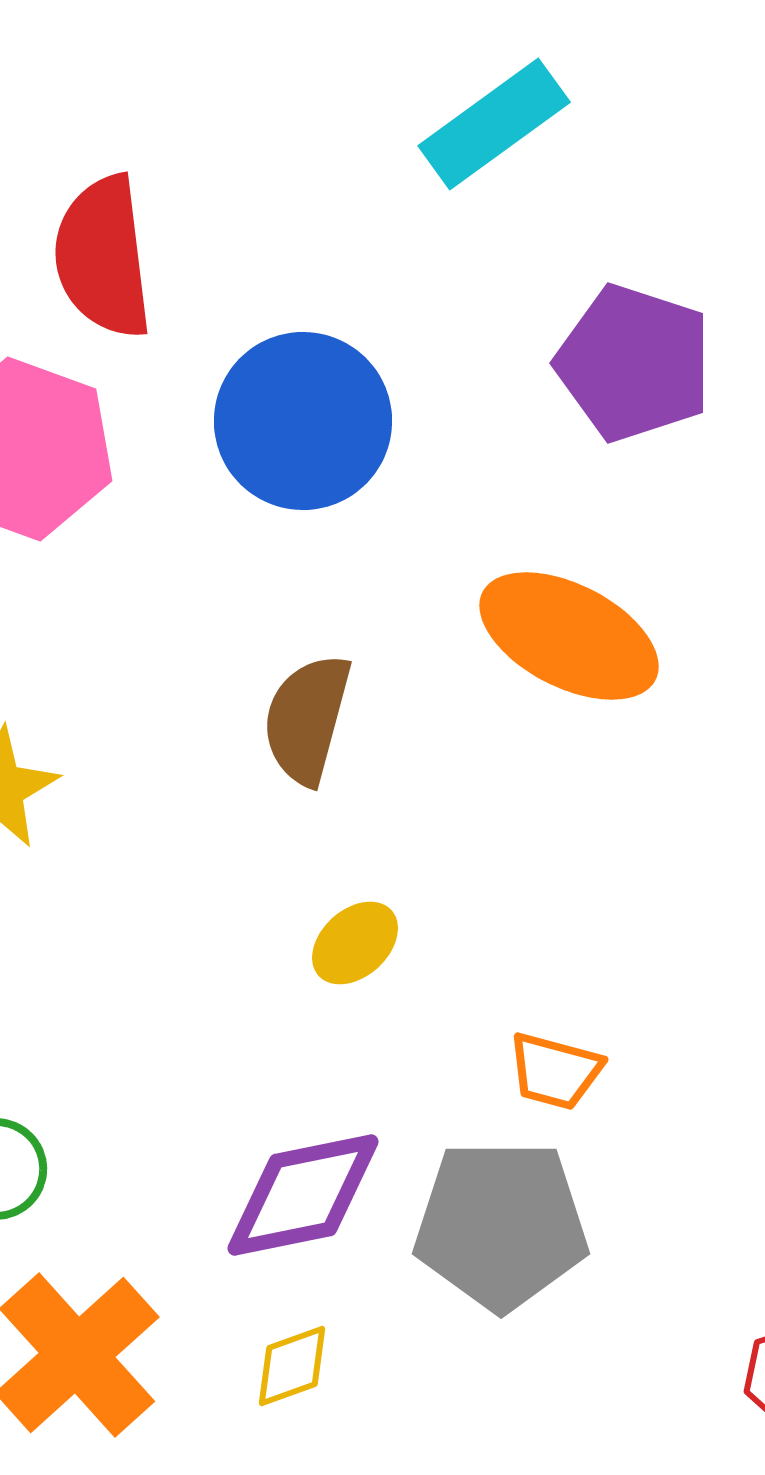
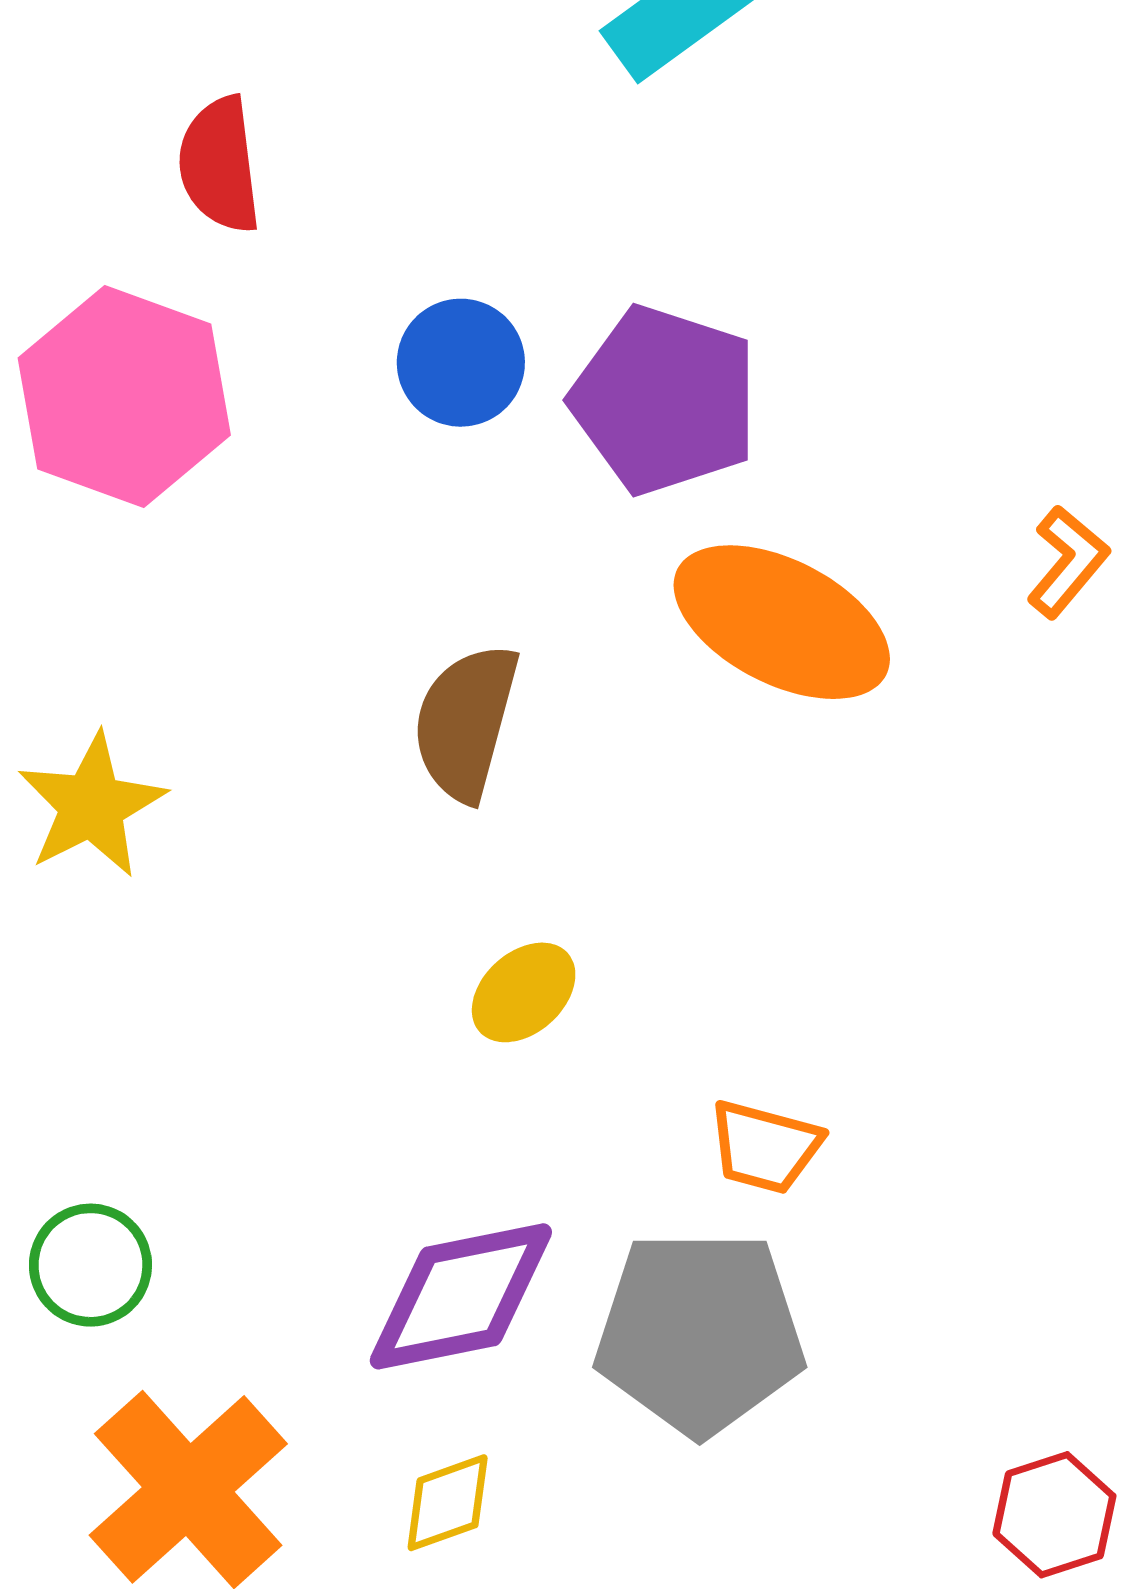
red semicircle: (103, 257) -> (220, 165), size x0.7
purple pentagon: (634, 363) -> (665, 400), moved
blue circle: (303, 421) -> (461, 363), size x0.6

